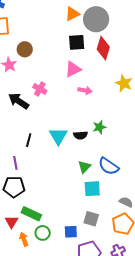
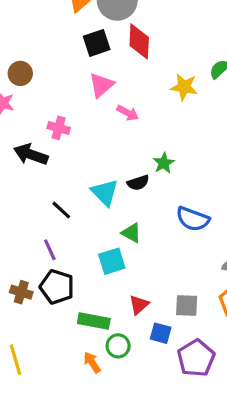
pink arrow: (85, 90) -> (128, 113), turned 32
black line: (29, 140) -> (61, 210), turned -48
green triangle: (84, 167) -> (131, 233), moved, turned -32
black pentagon: (14, 187) -> (57, 287), turned 30
cyan square: (92, 189) -> (112, 261), moved
red triangle: (12, 222) -> (139, 305), moved, turned 32
blue square: (71, 232) -> (161, 333), turned 32

